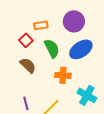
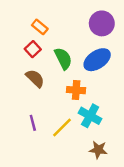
purple circle: (74, 21) -> (102, 23), moved
orange rectangle: (41, 25) -> (40, 27), moved, turned 48
cyan cross: (87, 95) -> (90, 116), moved

